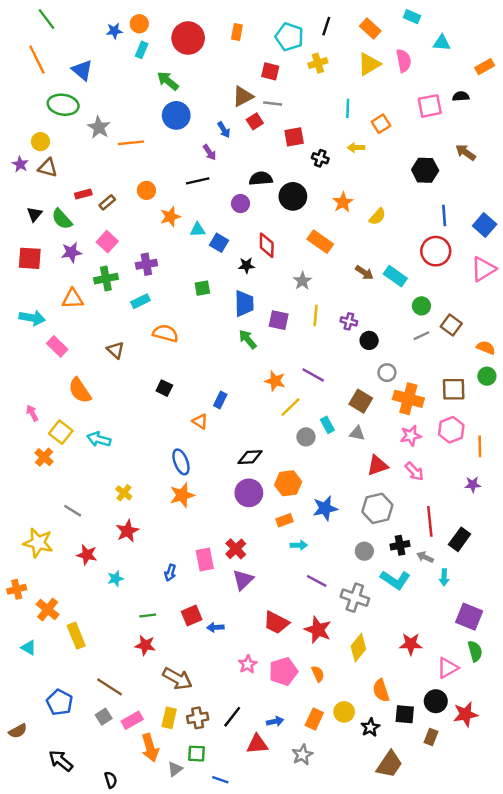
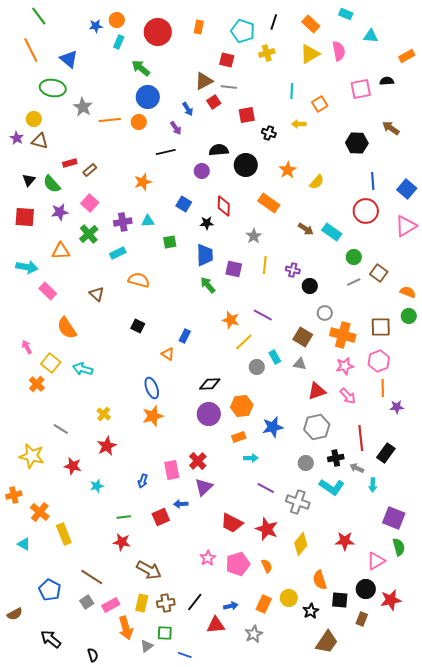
orange circle: (146, 190) -> (139, 122), moved
cyan triangle: (198, 230) -> (148, 221), moved
green cross: (106, 279) -> (89, 234), turned -30
orange line: (480, 446) -> (383, 388), moved
blue arrow: (215, 627) -> (181, 504), moved

